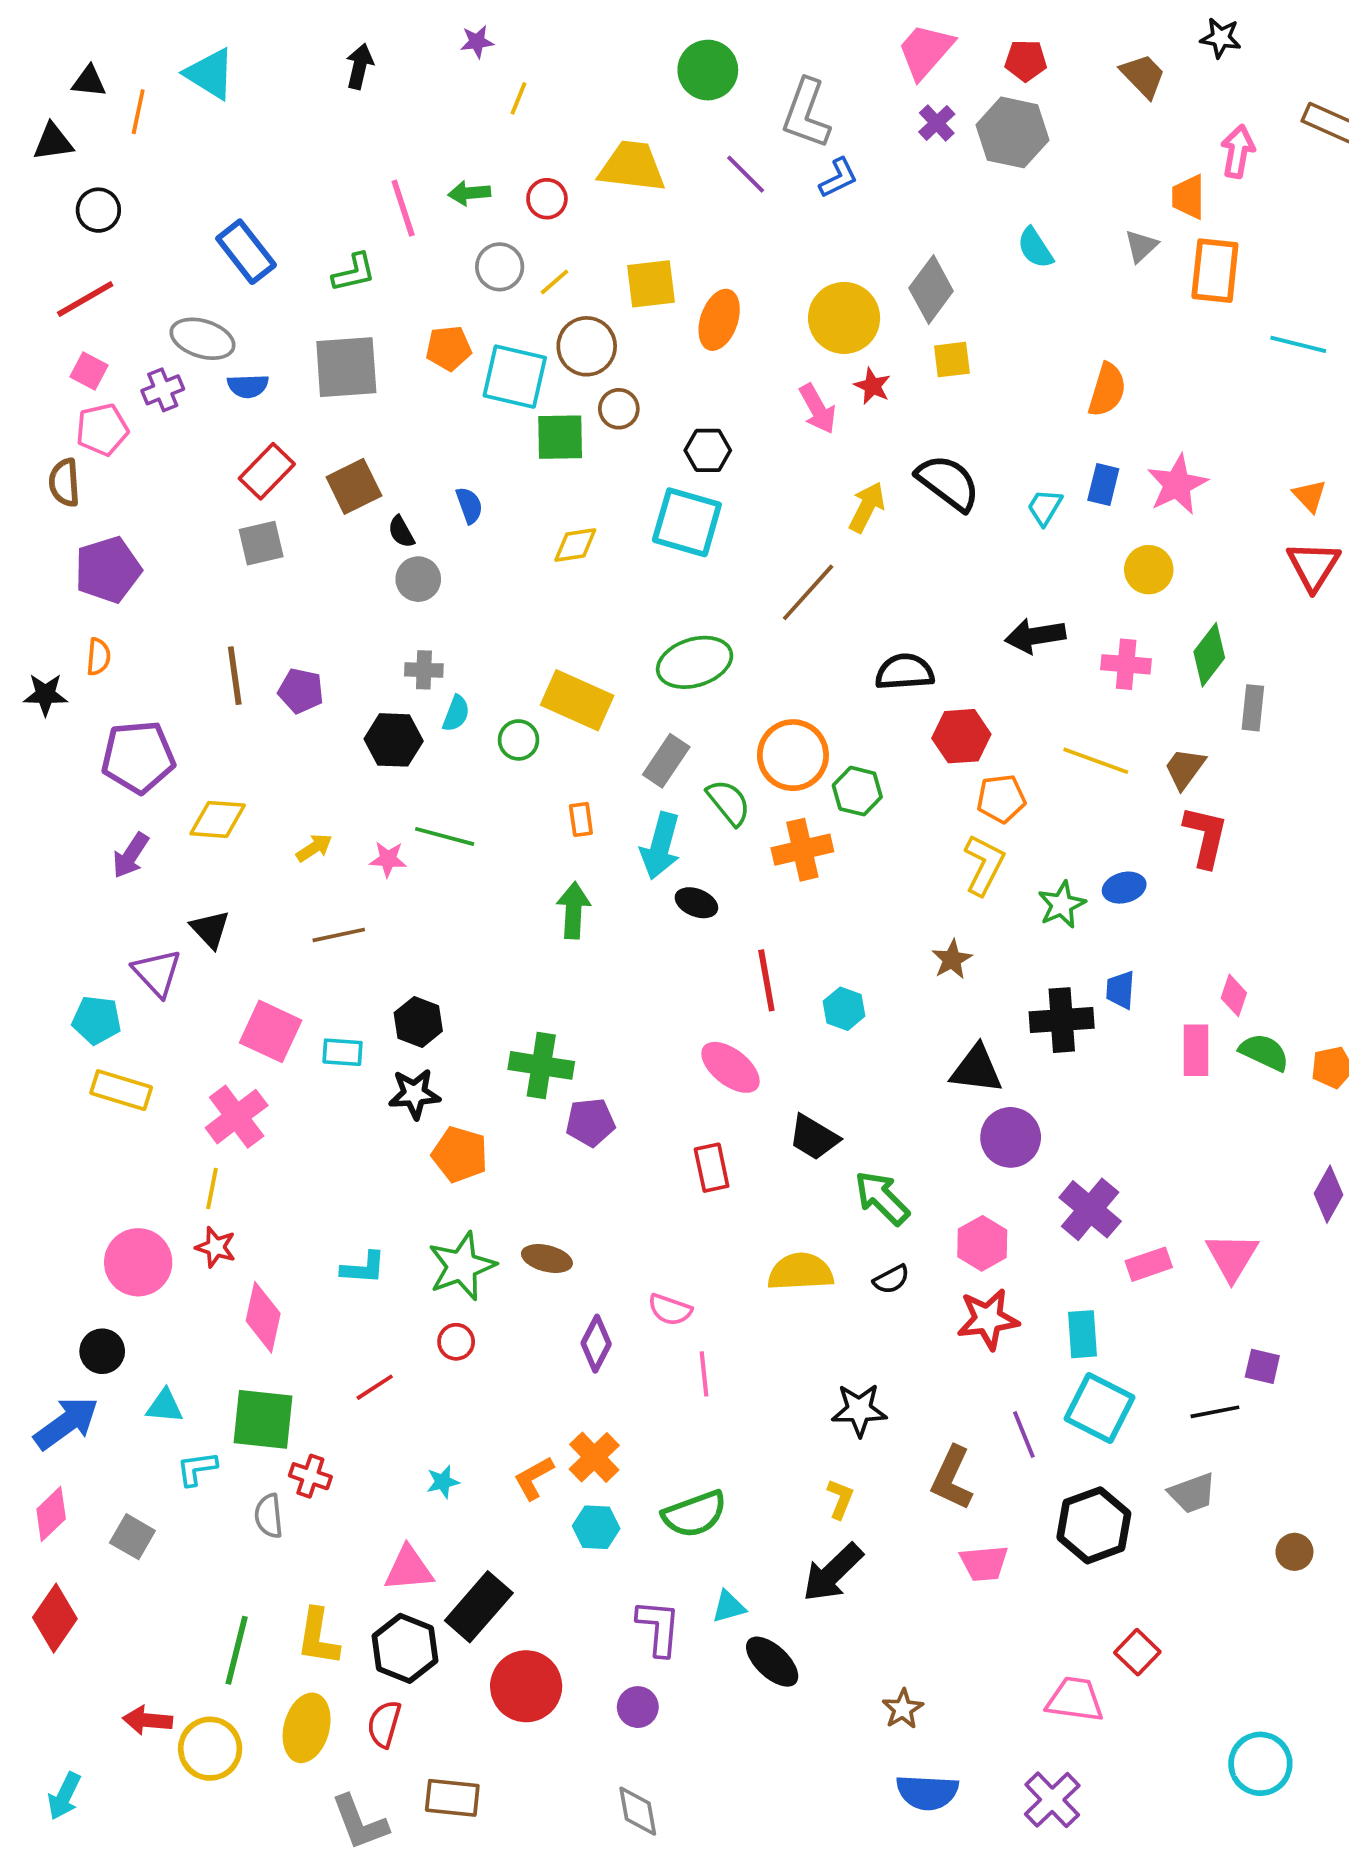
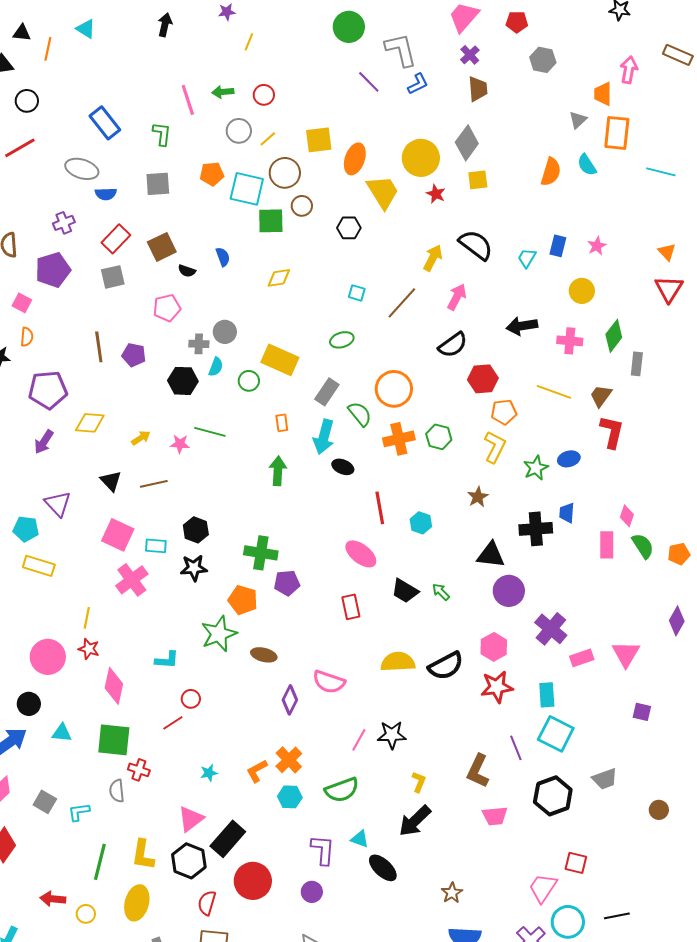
cyan triangle: (210, 74) -> (86, 29), size x0.7
brown trapezoid: (1143, 76) -> (478, 89), moved, turned 40
gray L-shape: (806, 114) -> (401, 50), turned 147
gray hexagon: (1012, 132) -> (543, 60), moved, size x0.7
yellow trapezoid: (632, 167) -> (383, 192), moved, turned 51
cyan semicircle: (1035, 248) -> (587, 165), moved
green L-shape: (354, 273) -> (162, 134), turned -70
gray square: (346, 367) -> (158, 184), size x0.7
pink square: (89, 371) -> (22, 303), moved
purple cross: (163, 390) -> (64, 223), moved
orange semicircle: (1107, 390) -> (551, 172), moved
pink arrow: (818, 409) -> (457, 297), moved, turned -124
pink pentagon: (102, 430) -> (167, 308), moved
pink star: (1177, 484) -> (597, 246), size x0.6
cyan square: (687, 522) -> (357, 293), moved, size x0.5
black semicircle: (401, 532) -> (187, 271), turned -42
purple pentagon: (108, 570) -> (53, 270), moved
gray circle: (418, 579) -> (225, 332), moved
green ellipse: (695, 662) -> (342, 340), size x0.6
black semicircle: (905, 672) -> (453, 345), turned 148
green hexagon: (857, 791) -> (439, 437), moved
black triangle: (210, 929) -> (111, 481), moved
green semicircle: (1264, 1052) -> (643, 546), turned 32
pink cross: (237, 1117) -> (132, 580), moved
orange pentagon: (460, 1154) -> (243, 600), moved
green arrow: (882, 1198) -> (441, 592), moved, size x0.6
green star: (462, 1266) -> (219, 634), moved
black semicircle: (891, 1279) -> (446, 666), size x1.8
pink semicircle: (670, 1310) -> (329, 682), size x1.4
red circle: (456, 1342) -> (191, 699), moved
pink line: (704, 1374) -> (359, 740), moved, turned 35
black star: (859, 1410) -> (392, 735), moved
black line: (1215, 1412) -> (617, 916), moved
cyan L-shape: (197, 1469) -> (79, 812), moved
pink triangle: (409, 1569) -> (191, 819), turned -32
cyan triangle: (729, 1607) -> (360, 839), turned 36
red square: (1137, 1652) -> (576, 863), turned -30
pink trapezoid: (1075, 1699) -> (543, 888), turned -64
red semicircle: (384, 1724) -> (207, 903), moved
yellow circle: (210, 1749) -> (86, 914), size x0.6
cyan circle: (1260, 1764) -> (568, 922), moved

